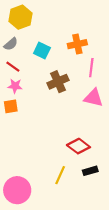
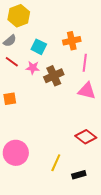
pink star: (15, 86) -> (33, 68), moved
red diamond: (78, 146) -> (86, 137), moved
black rectangle: (90, 171) -> (79, 175), moved
pink circle: (17, 190) -> (16, 153), moved

